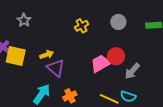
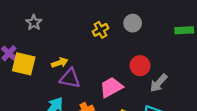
gray circle: (118, 22) -> (133, 23), moved
pink trapezoid: (101, 63) -> (111, 87), moved
purple triangle: (56, 68) -> (70, 78), turned -30

